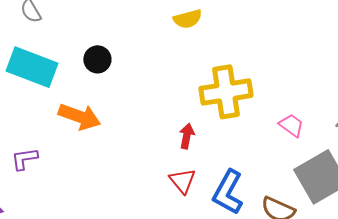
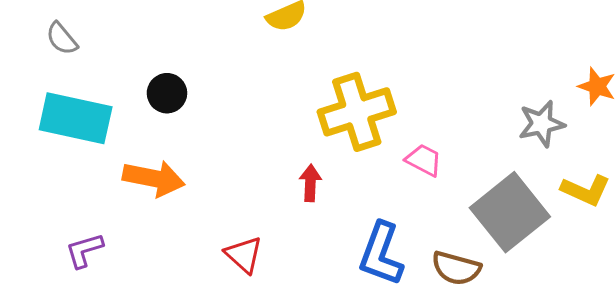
pink trapezoid: (291, 125) -> (424, 160), moved
red triangle: (182, 181) -> (244, 255), moved

